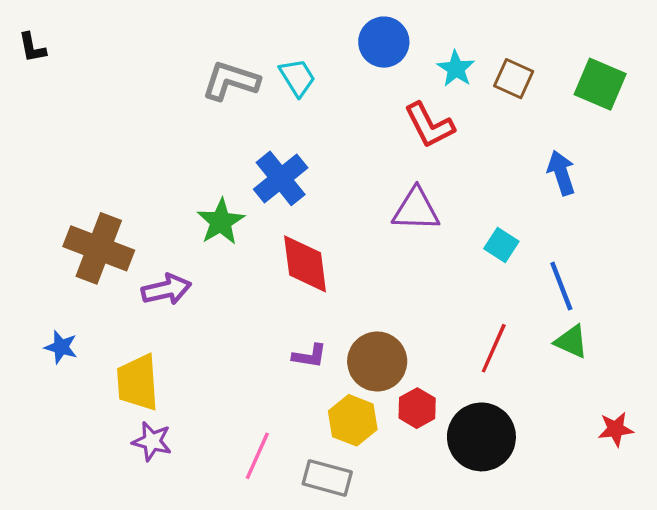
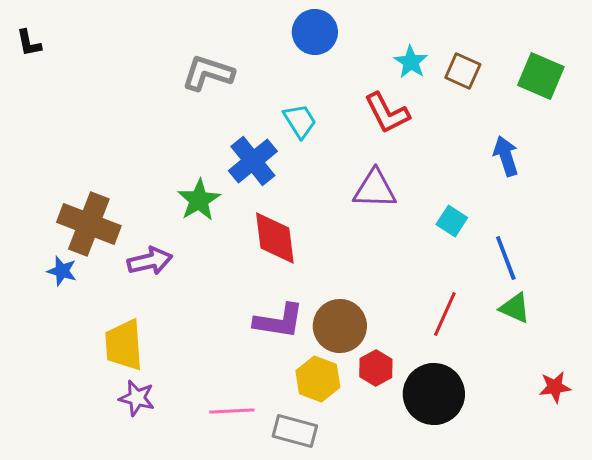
blue circle: (384, 42) -> (315, 32), moved
cyan trapezoid: (297, 78) -> (300, 121), moved
blue star: (61, 347) -> (62, 271), moved
purple L-shape: (309, 356) -> (279, 321), size x1.6
pink line: (257, 456) -> (232, 411), turned 63

